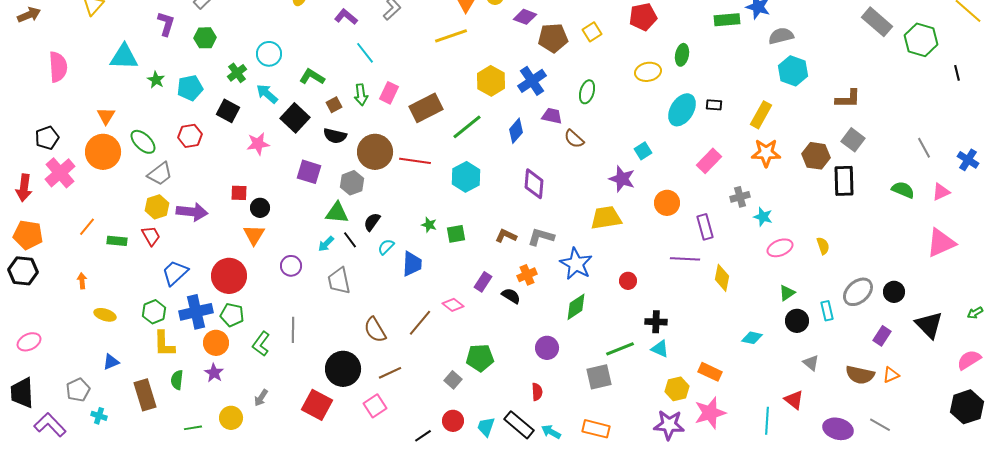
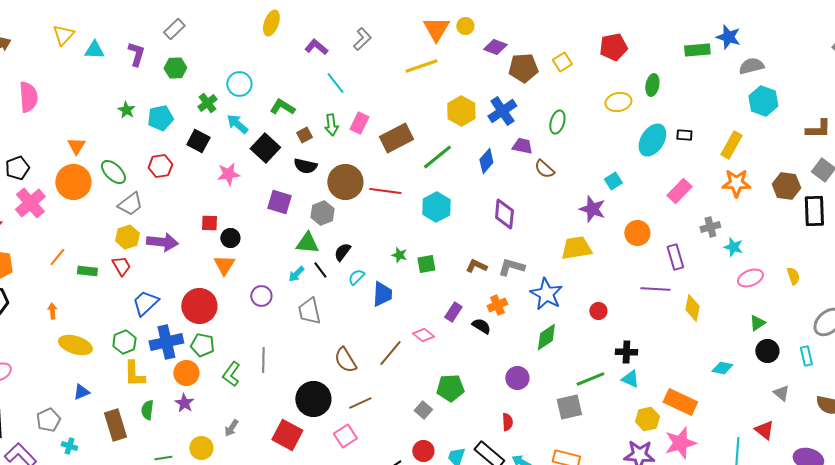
cyan triangle: (124, 57) -> (94, 50), moved, size x0.7
cyan rectangle: (827, 311) -> (806, 356), moved
yellow ellipse: (105, 315) -> (75, 345), size x1.5
orange rectangle: (710, 372) -> (680, 402), size x1.4

